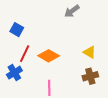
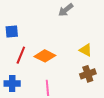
blue square: (17, 30) -> (12, 31), turned -32
blue cross: (14, 73) -> (12, 84), moved, turned 35

